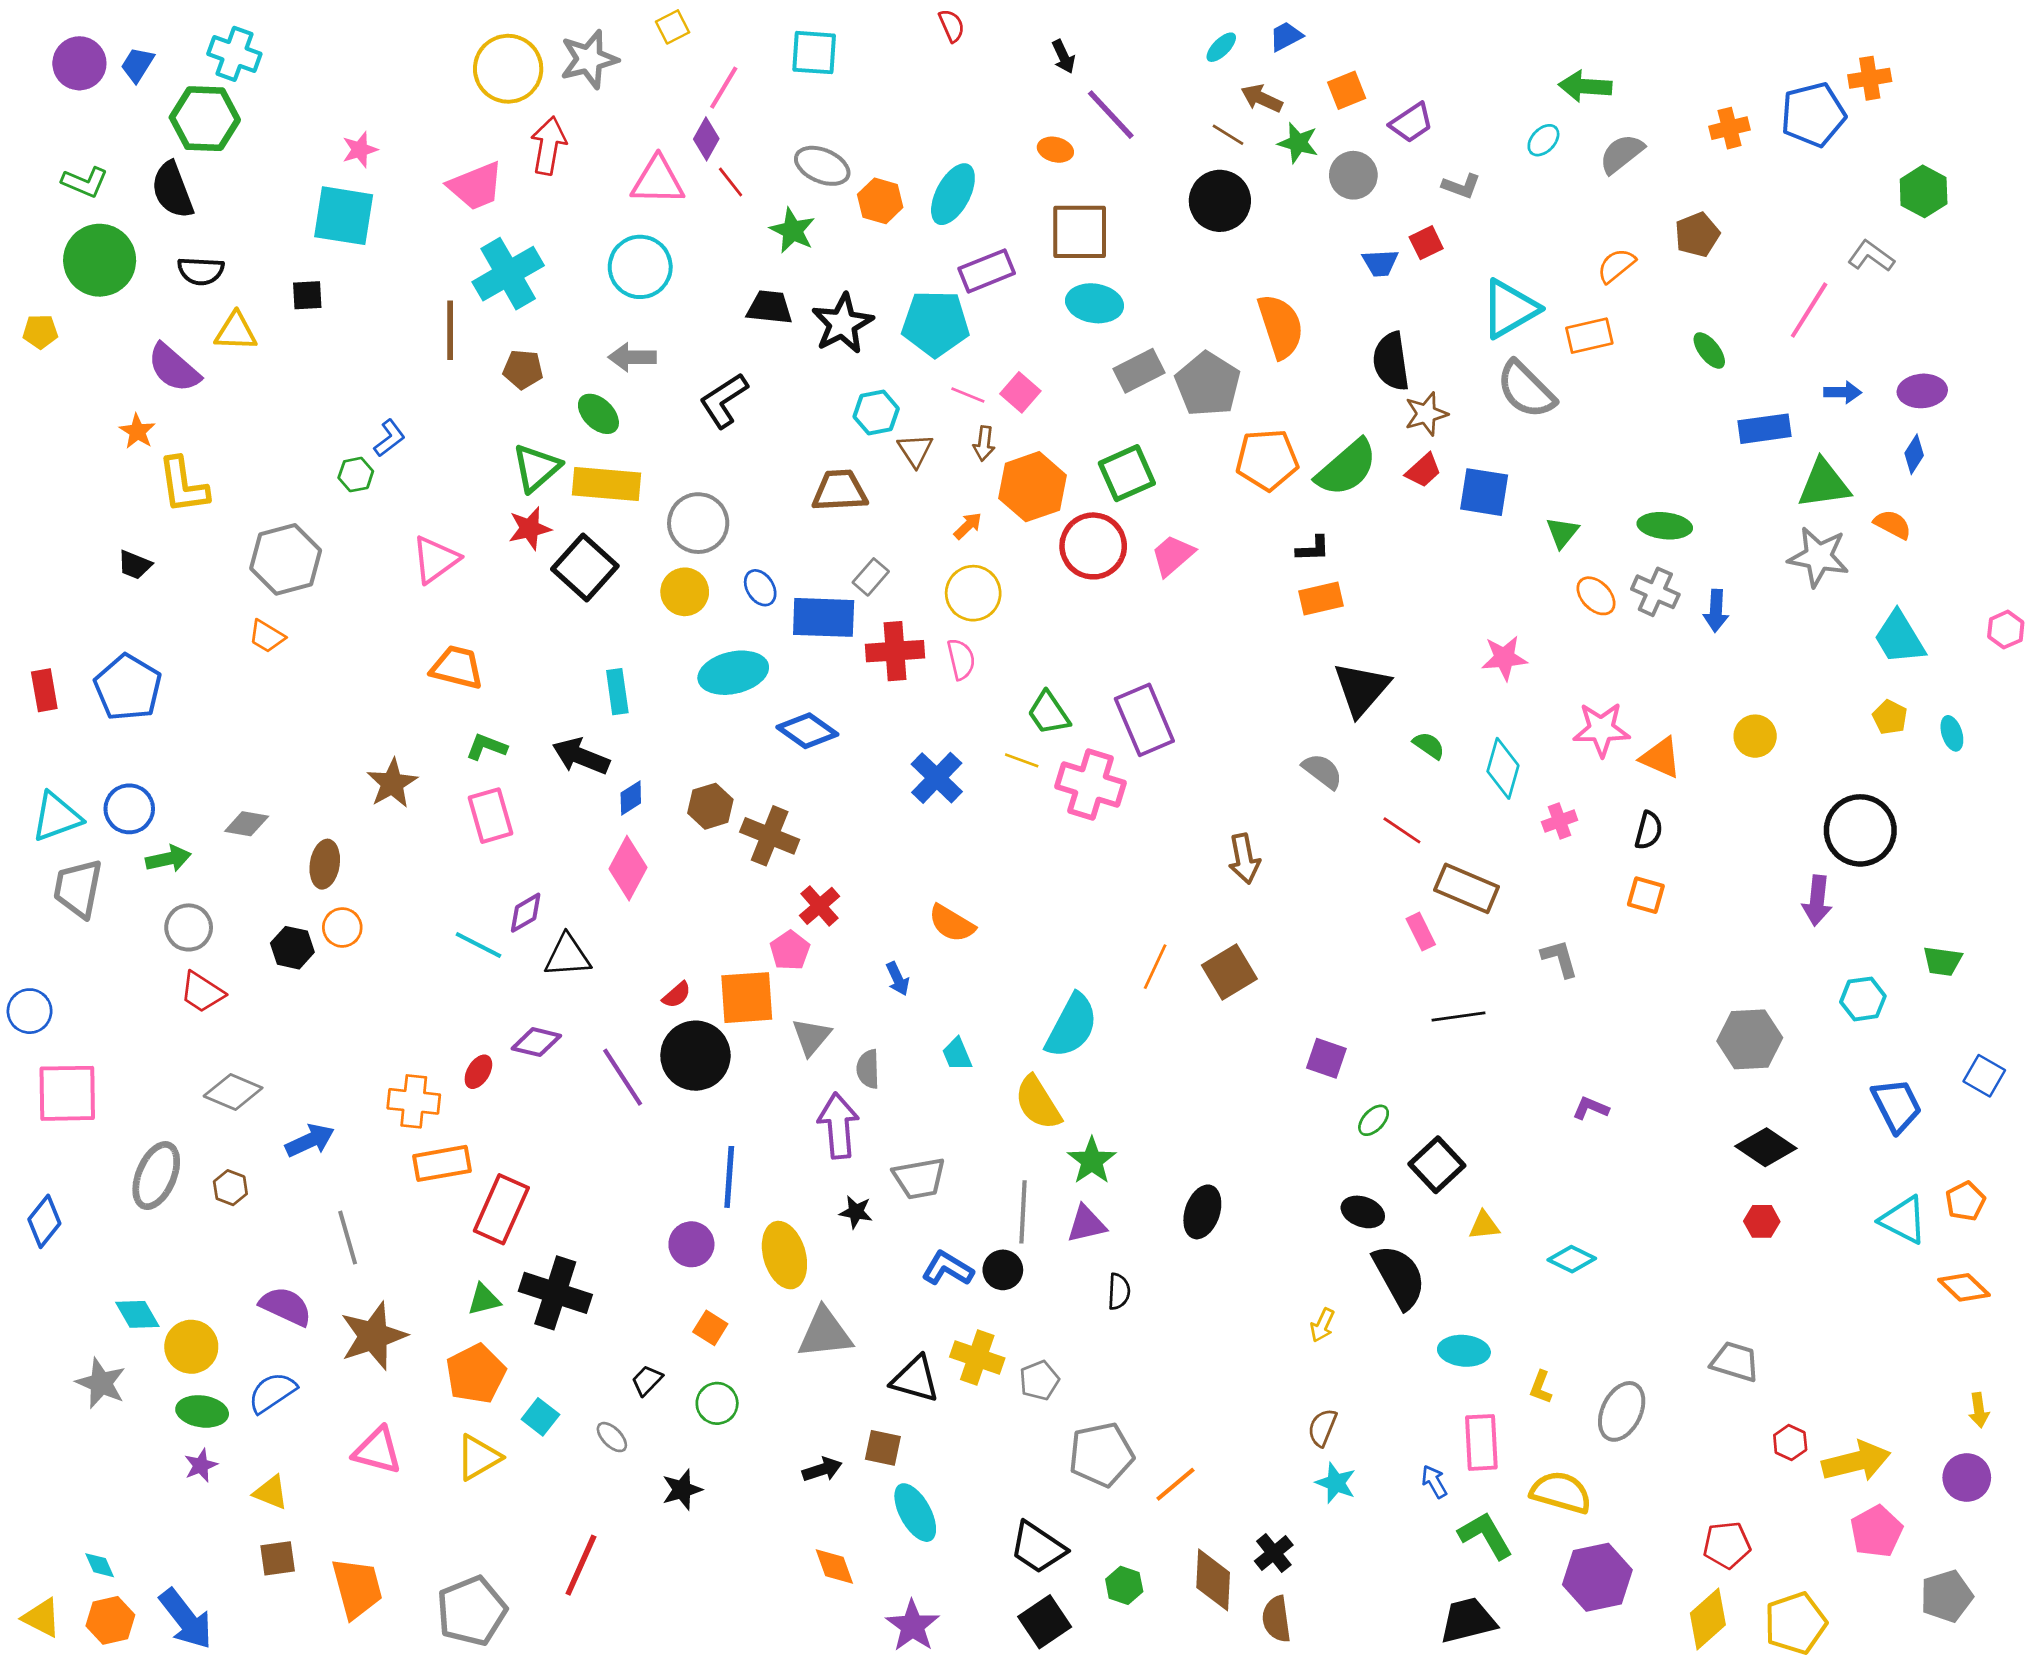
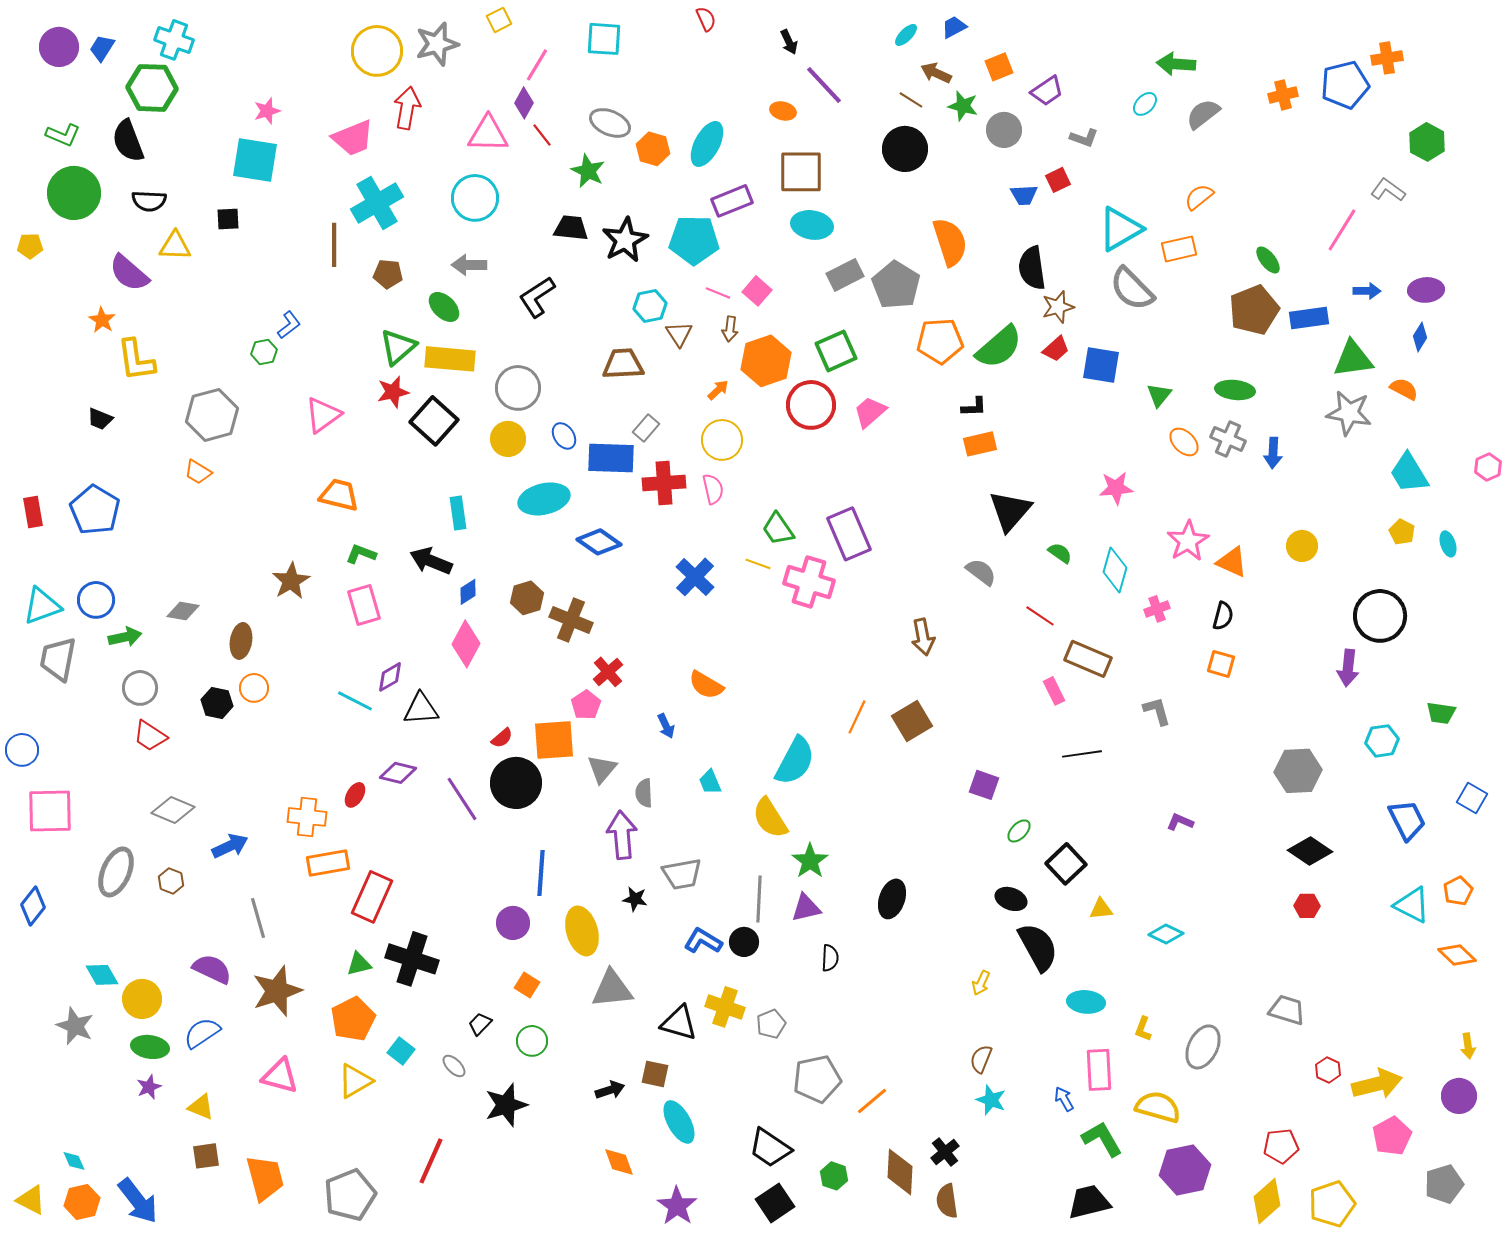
brown pentagon: (1697, 235) -> (1254, 310), moved, size x1.5
pink star: (1601, 729) -> (1188, 541), turned -30
black star: (682, 1490) -> (506, 1105), size x1.4

